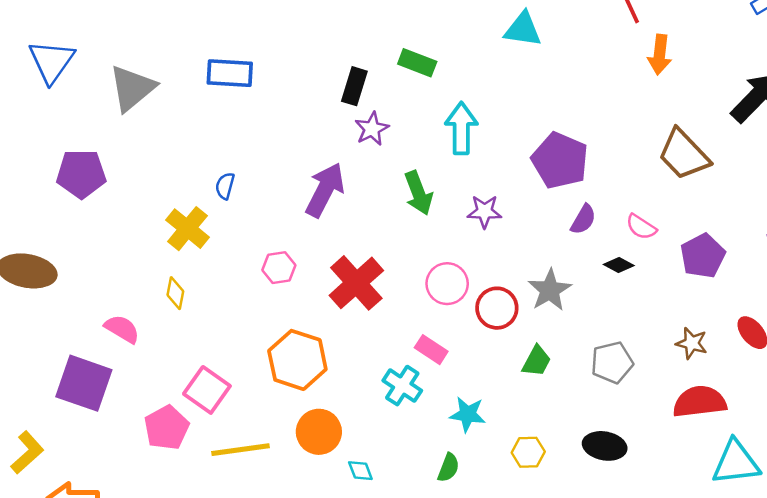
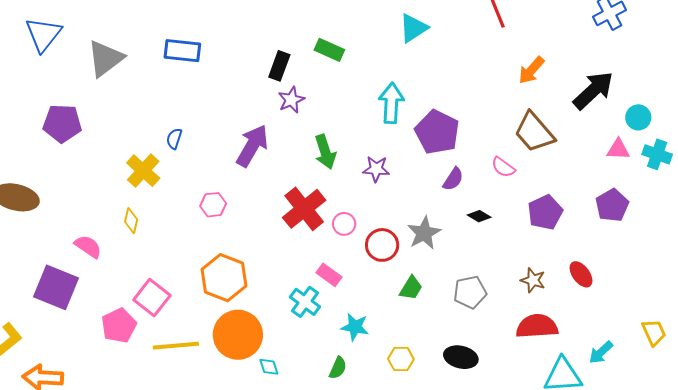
cyan triangle: (523, 29) -> (413, 28), turned -44
orange arrow: (660, 55) -> (531, 70), moved, turned 32
cyan arrow: (461, 128) -> (391, 103), moved
pink semicircle: (641, 227) -> (503, 167), moved
red cross: (356, 283) -> (304, 209), moved
pink circle: (447, 284) -> (344, 224), size x0.7
orange circle: (319, 432) -> (238, 335), size x1.4

